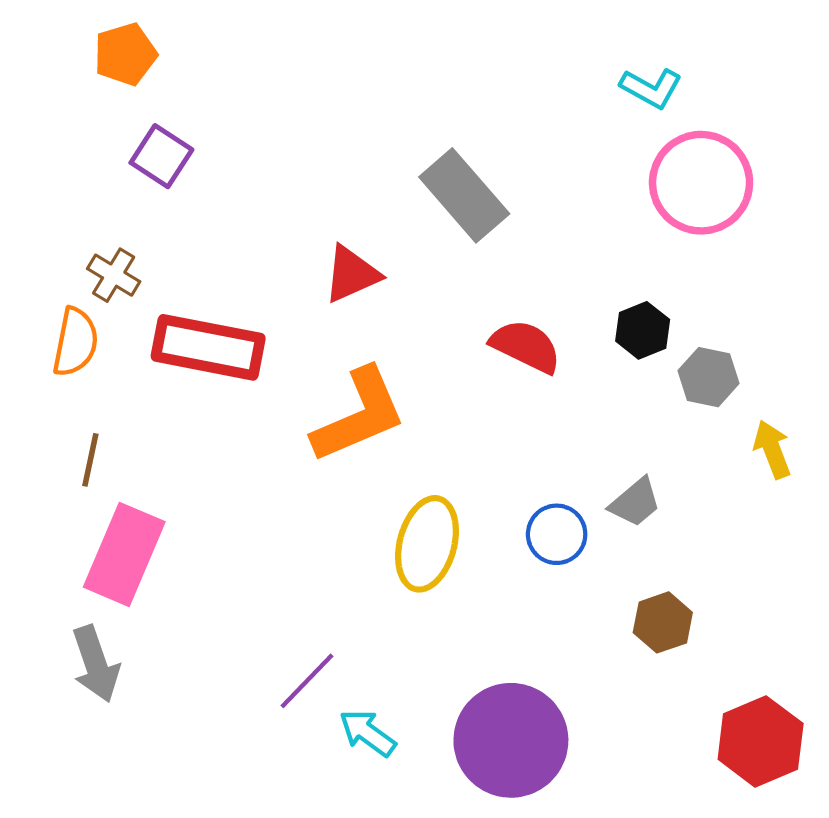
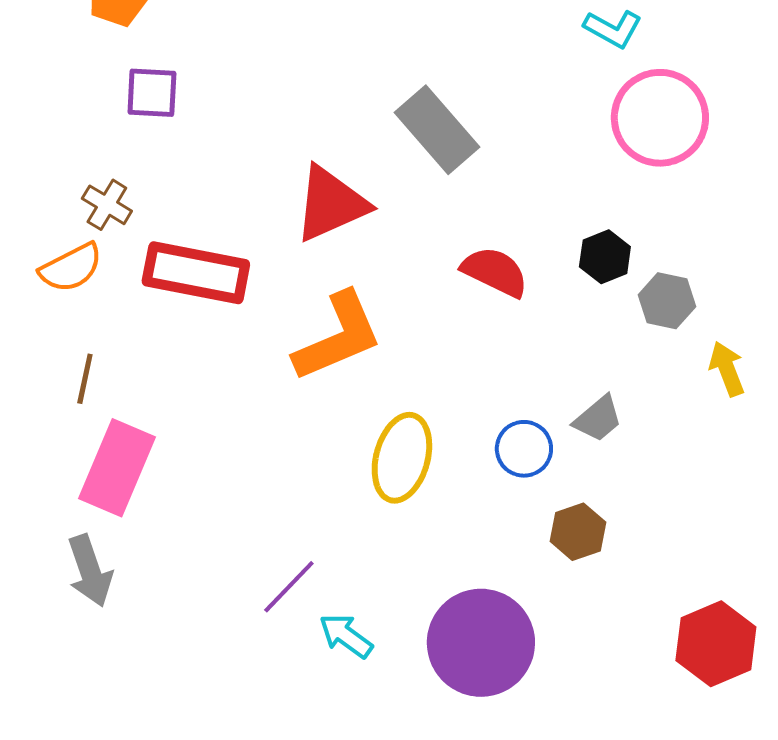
purple square: (161, 156) -> (152, 93), turned -30
red triangle: (352, 274) -> (331, 204), size x1.4
orange semicircle: (75, 342) -> (71, 268), turned 52
brown hexagon: (663, 622) -> (578, 532), moved

